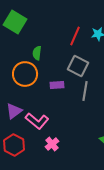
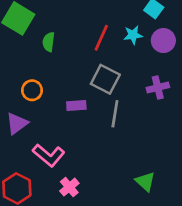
green semicircle: (37, 53) -> (49, 42), moved
orange circle: (25, 74) -> (32, 90), size x0.6
purple triangle: (14, 111) -> (17, 123), moved

